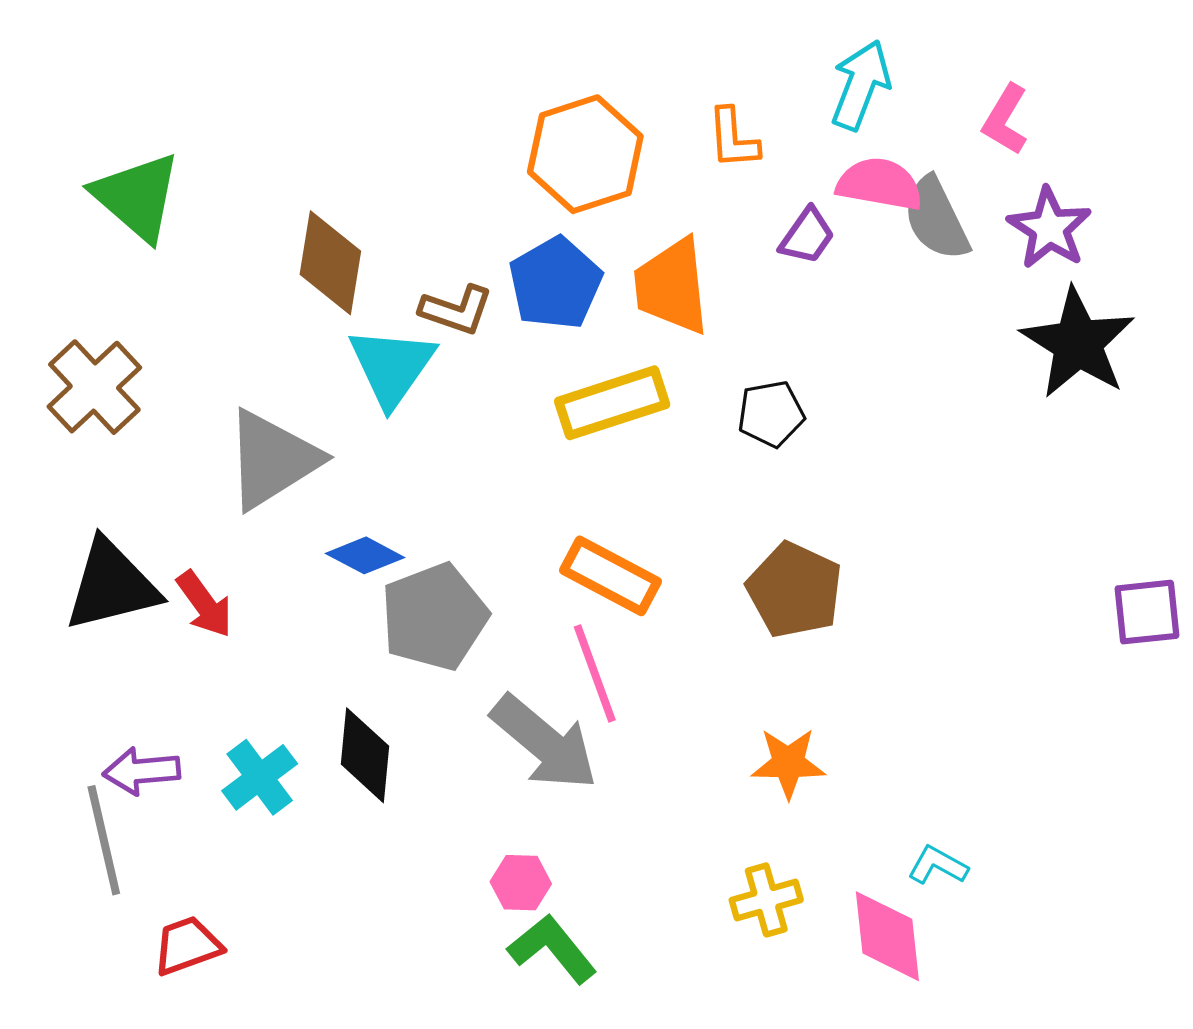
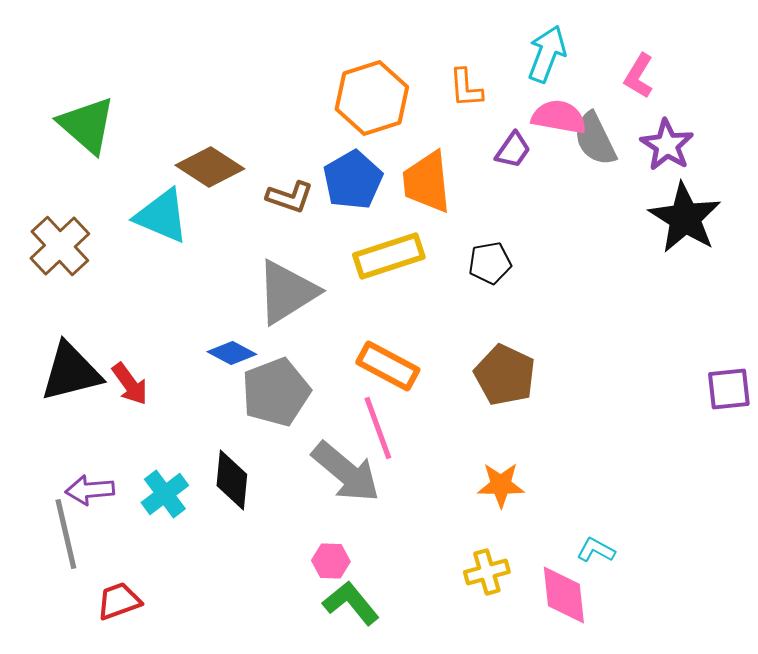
brown diamond: (330, 263) -> (210, 167), turned -66
cyan triangle: (392, 367) -> (162, 216), moved, turned -42
gray triangle: (272, 459) -> (287, 292), moved

